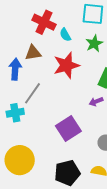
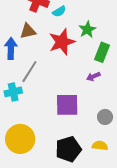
cyan semicircle: (65, 35) -> (59, 11), turned -88
green star: (94, 44) -> (87, 30), moved
purple square: (68, 128) -> (67, 105), turned 35

